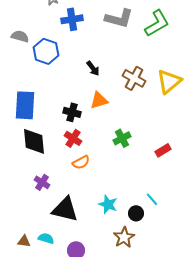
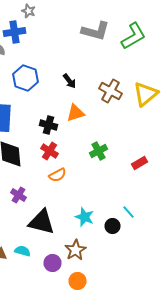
blue cross: (72, 19) -> (14, 32), moved
blue hexagon: (46, 51) -> (26, 78), moved
brown star: (124, 237) -> (76, 250), moved

